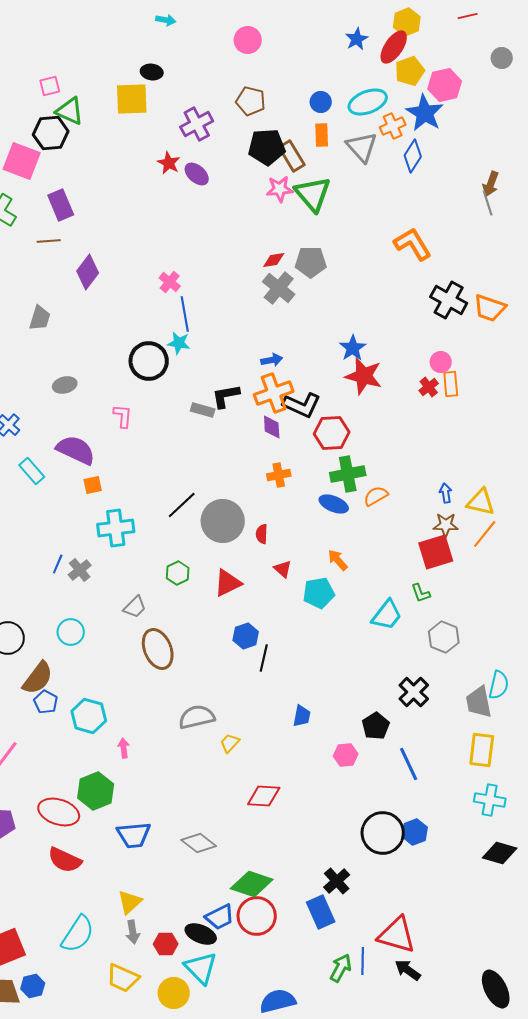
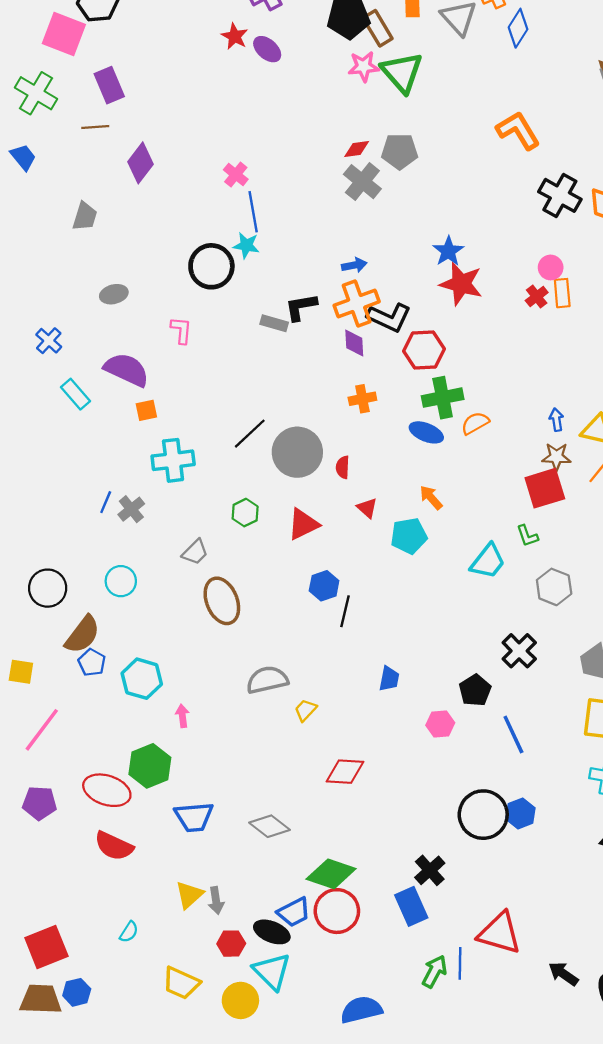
gray arrow: (133, 932) -> (216, 901), moved
cyan semicircle: (78, 934) -> (129, 932), size x0.5
black arrow: (408, 970) -> (563, 974), moved

